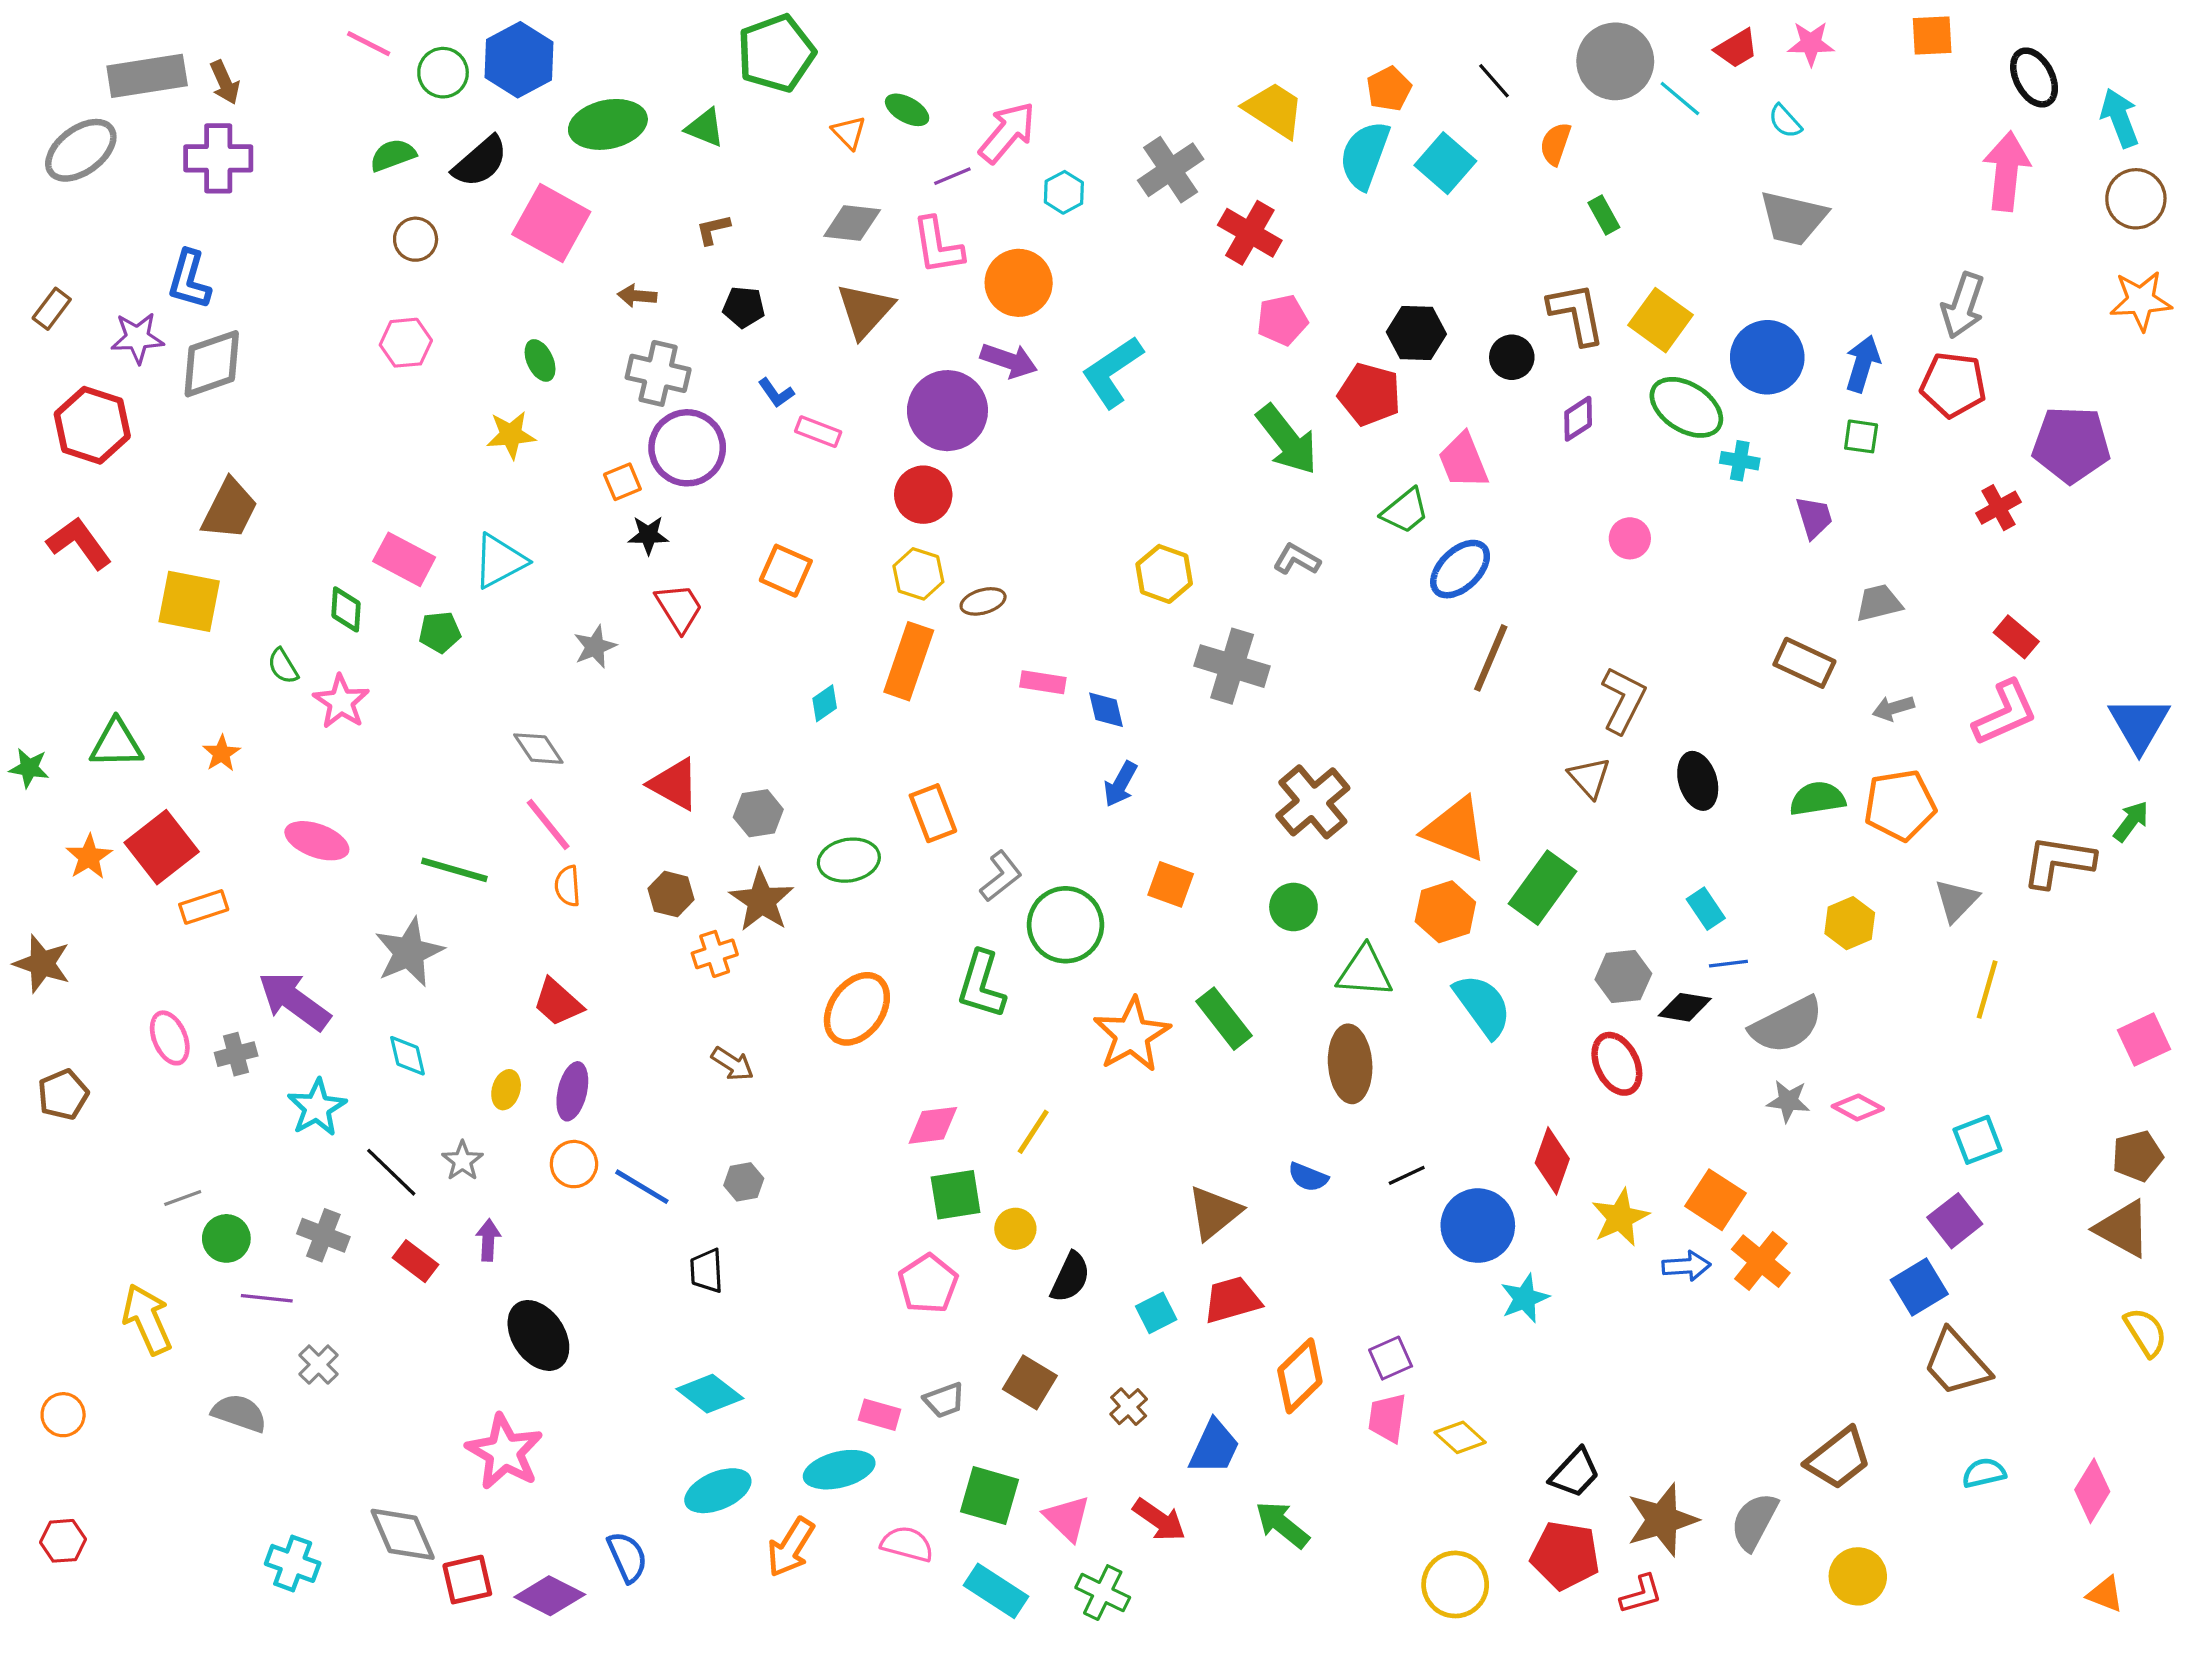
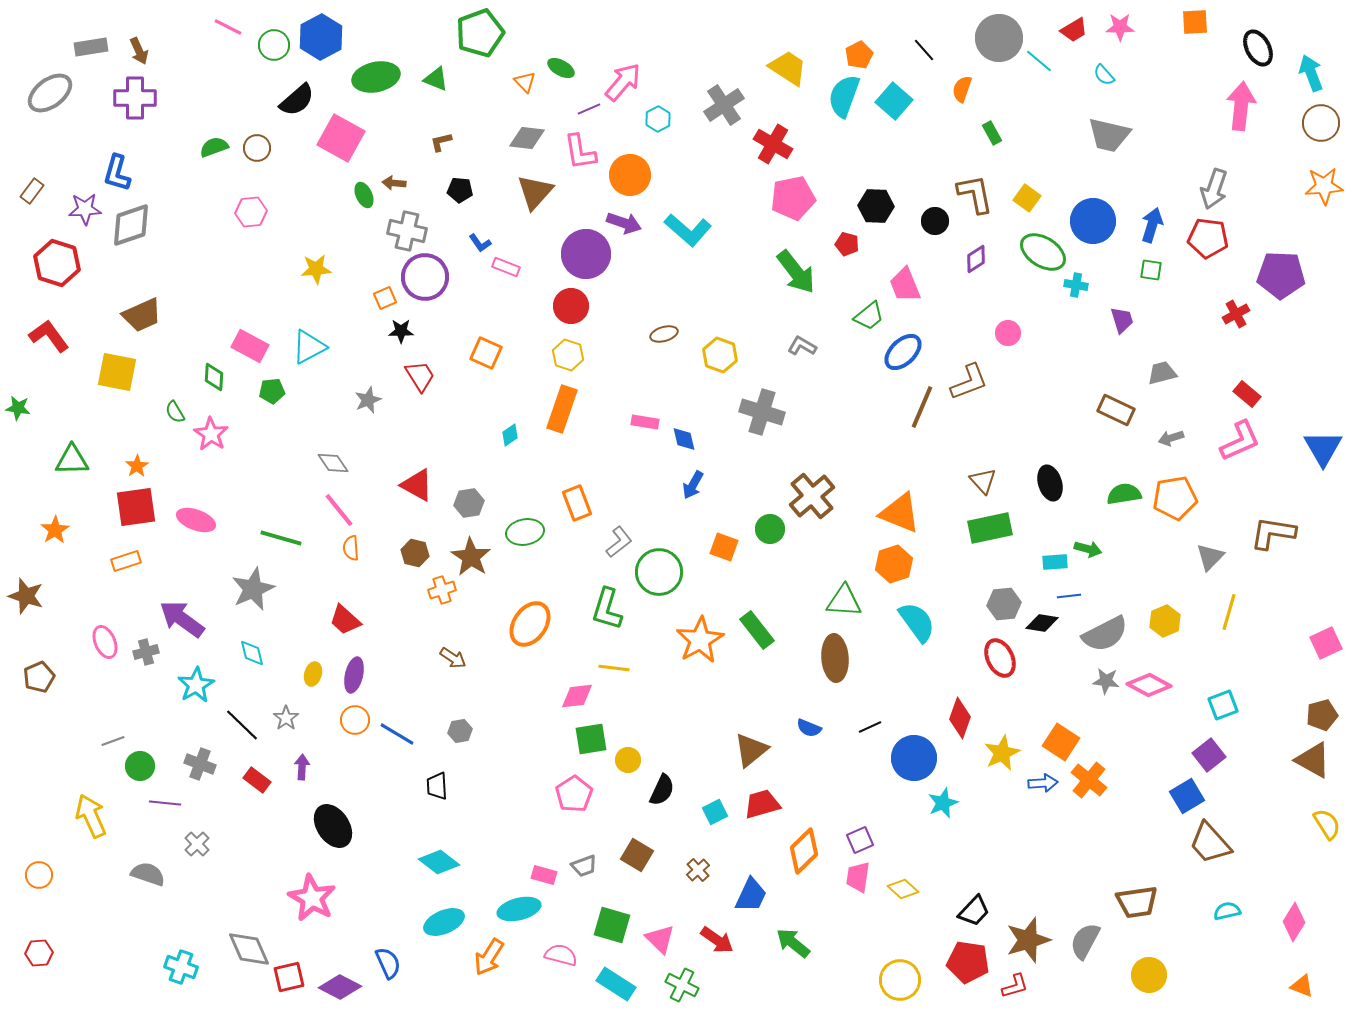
gray rectangle: (147, 76) -> (91, 47), size x0.7
green semicircle: (393, 155) -> (214, 147), moved
pink pentagon: (1282, 320) -> (793, 198), size x1.4
yellow square: (1661, 320) -> (1027, 198), size x0.7
green ellipse: (540, 360) -> (364, 195), moved
cyan L-shape: (1112, 372) -> (688, 230), turned -105
red pentagon: (1369, 394) -> (847, 244), size x0.6
brown trapezoid: (230, 509) -> (142, 315), turned 39
brown ellipse: (983, 601) -> (664, 334), moved
brown L-shape: (1623, 700) -> (969, 382), moved, turned 42
green star: (29, 768) -> (18, 408), moved
green arrow: (2131, 821) -> (1088, 549), moved, turned 68
red square: (162, 847) -> (136, 507), moved, turned 30
green rectangle: (1542, 888) -> (990, 528), moved, turned 42
green circle: (1293, 907) -> (770, 529), moved
cyan rectangle: (1706, 909) -> (1055, 562), turned -60
yellow hexagon: (1850, 923) -> (1165, 621), moved
pink diamond: (1858, 1107) -> (1149, 685), size x1.4
yellow line: (1033, 1132) -> (614, 668), moved, turned 64
brown trapezoid: (1838, 1458) -> (1137, 902), turned 30

